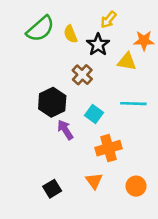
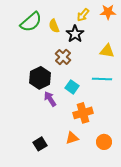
orange star: (144, 41) -> (108, 12), moved
yellow triangle: (127, 62) -> (107, 51), moved
orange triangle: (94, 181) -> (72, 138), turned 48

